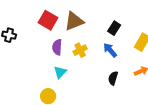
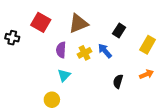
red square: (48, 20) -> (41, 22), moved
blue arrow: (110, 50) -> (105, 51), moved

